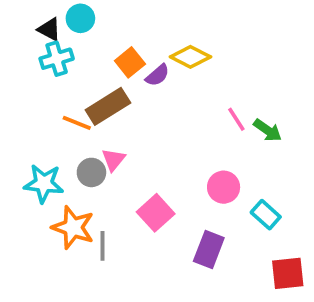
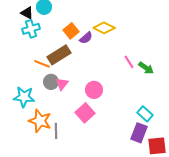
gray circle: (91, 172) -> (51, 82), moved
pink circle: (224, 187) -> (94, 90), moved
purple rectangle: (209, 249) -> (139, 133), moved

